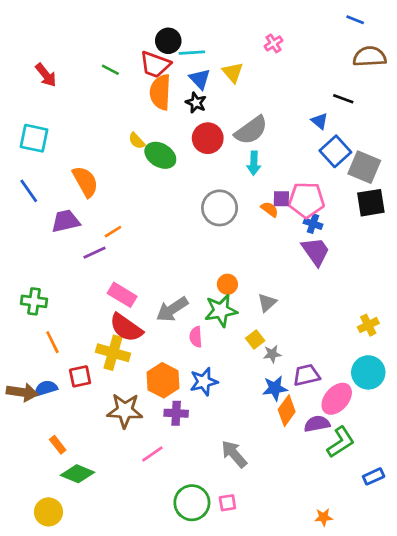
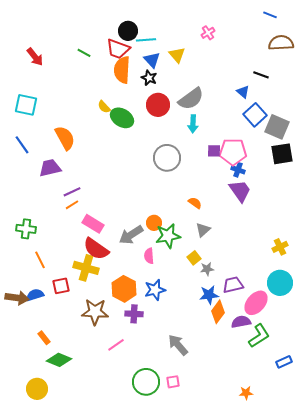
orange semicircle: (270, 209) -> (195, 203), moved
orange line: (113, 232) -> (72, 205), moved
orange circle: (227, 284) -> (154, 223), moved

